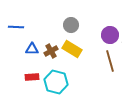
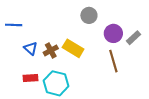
gray circle: (71, 25) -> (89, 15), moved
blue triangle: (32, 49) -> (31, 48), turned 40

